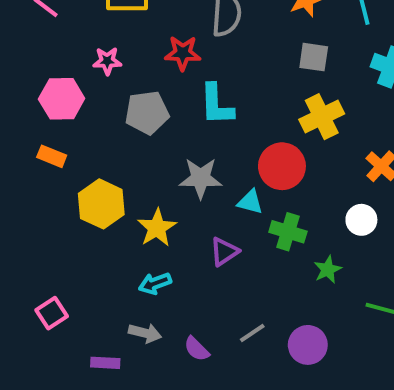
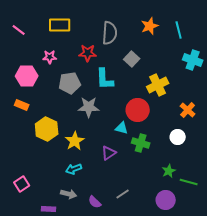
gray square: (314, 57) -> (132, 59), moved, turned 35
gray star: (201, 178) -> (89, 107), moved
green star: (328, 269) -> (169, 171), moved
purple circle: (308, 345) -> (166, 200), moved

